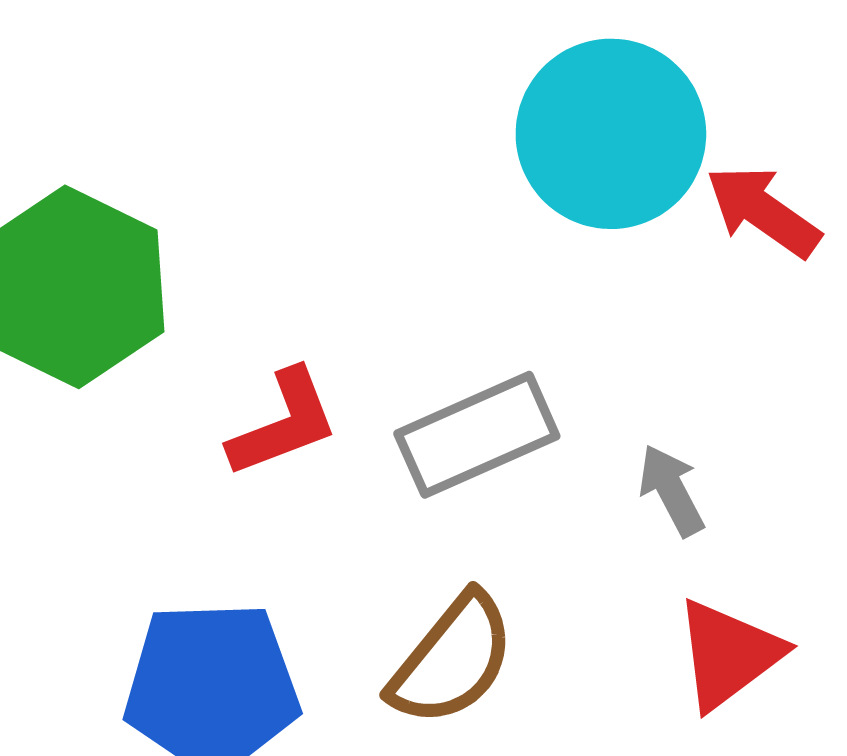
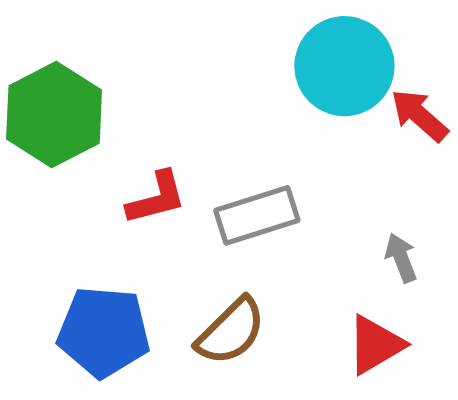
gray arrow: (671, 490) -> (401, 258), moved

